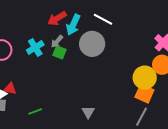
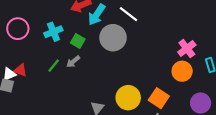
gray arrow: (57, 41) -> (73, 62), moved
yellow circle: (145, 78) -> (128, 98), moved
green line: (35, 112) -> (54, 66), moved, turned -40

